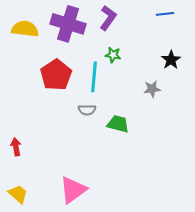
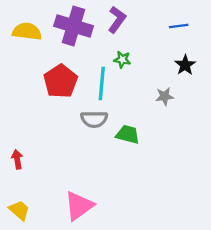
blue line: (165, 14) -> (179, 26), moved
gray semicircle: (87, 110) -> (94, 119), size x1.4

